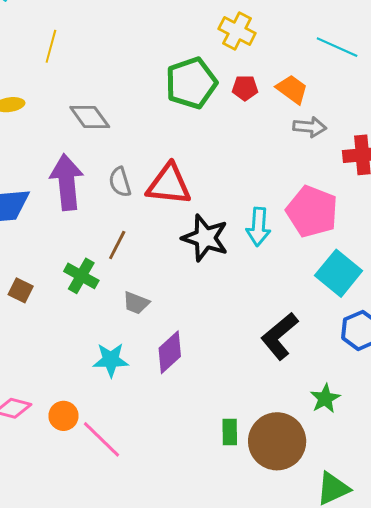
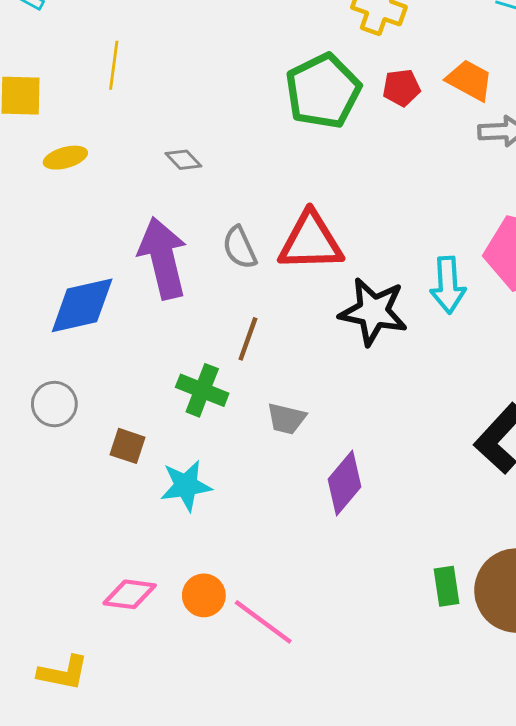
gray diamond: (90, 117) -> (183, 160), size x0.6
brown square: (21, 290) -> (127, 446), moved
cyan star: (111, 360) -> (186, 486), moved

